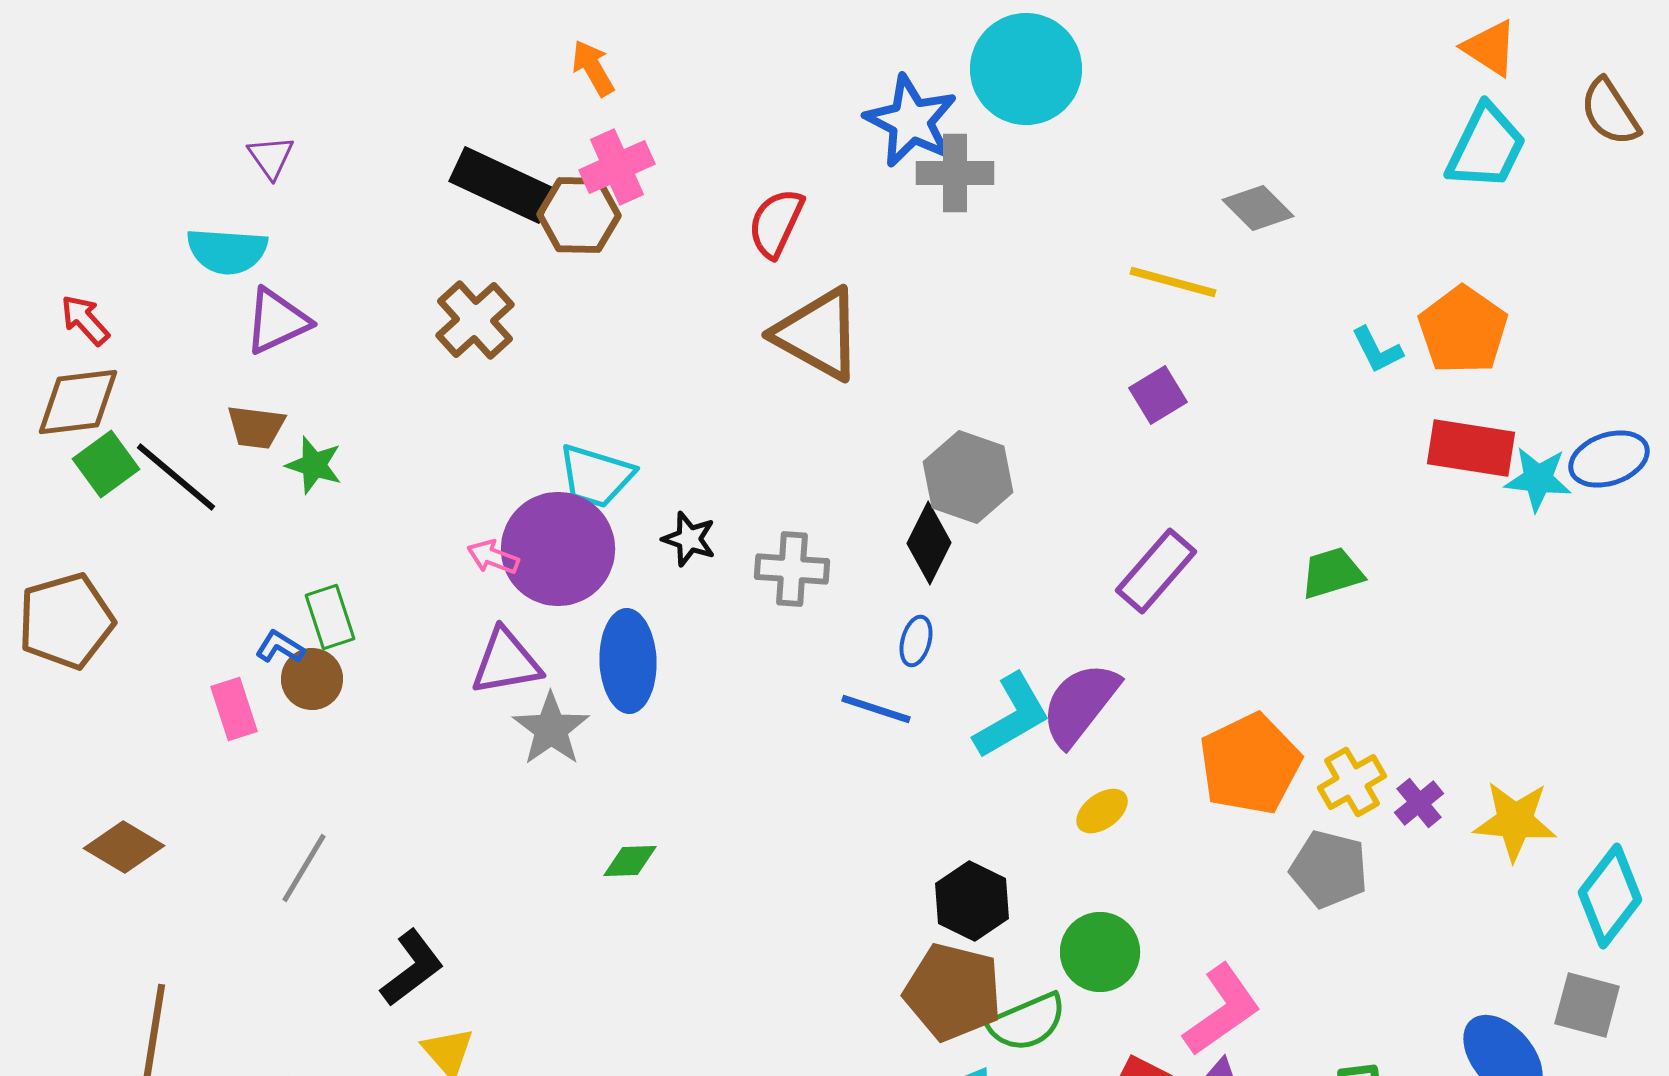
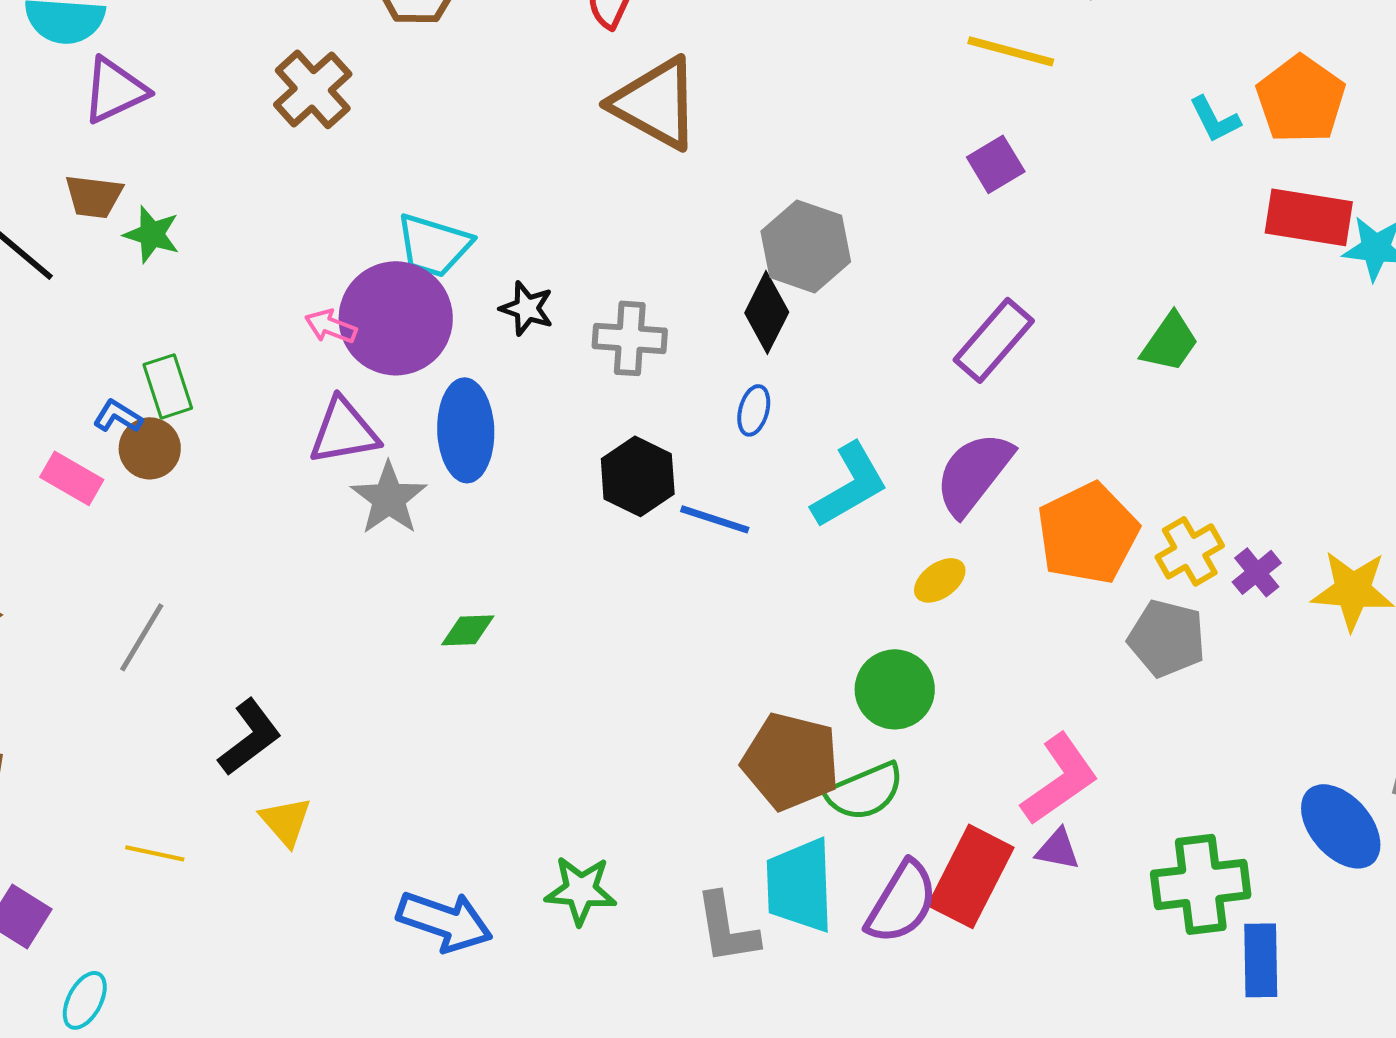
green trapezoid: (1332, 573) -> (1170, 342), turned 142
purple semicircle: (1080, 704) -> (974, 473), moved
pink rectangle: (234, 709) -> (72, 478), turned -42
blue line: (876, 709) -> (715, 519), moved
black hexagon: (972, 901) -> (638, 476), moved
green circle: (1100, 952) -> (895, 689), moved

